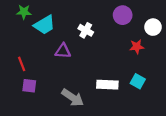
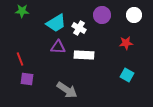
purple circle: (123, 15) -> (102, 15), moved
cyan trapezoid: (44, 25) -> (56, 23), moved
white circle: (153, 27) -> (134, 15), moved
white rectangle: (107, 85) -> (84, 55), moved

